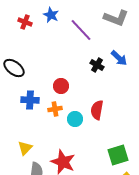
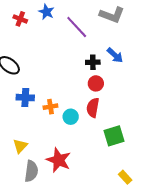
black cross: (97, 65) -> (93, 62), turned -32
red circle: (61, 86) -> (96, 83), moved
green square: (118, 155) -> (114, 136), moved

